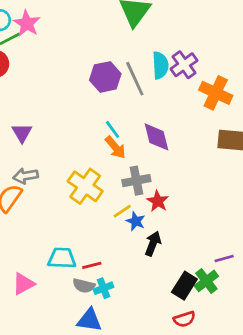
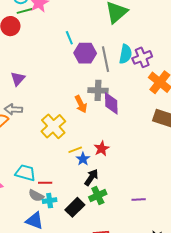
cyan line: (113, 129) -> (69, 38), moved
gray cross: (136, 181) -> (98, 90), moved
green cross: (206, 281) -> (98, 195), moved
black rectangle: (184, 286) -> (75, 207), moved

